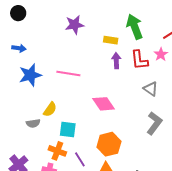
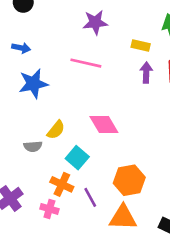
pink line: (68, 73) -> (86, 63), moved
pink diamond: (104, 104) -> (104, 124), moved
cyan square: (68, 130) -> (77, 158), turned 30

